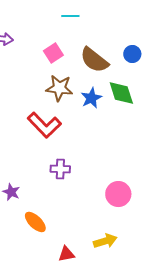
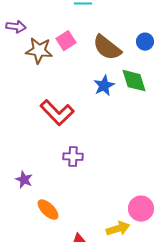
brown star: (59, 88) -> (39, 51), moved
pink circle: (118, 194) -> (141, 209), moved

